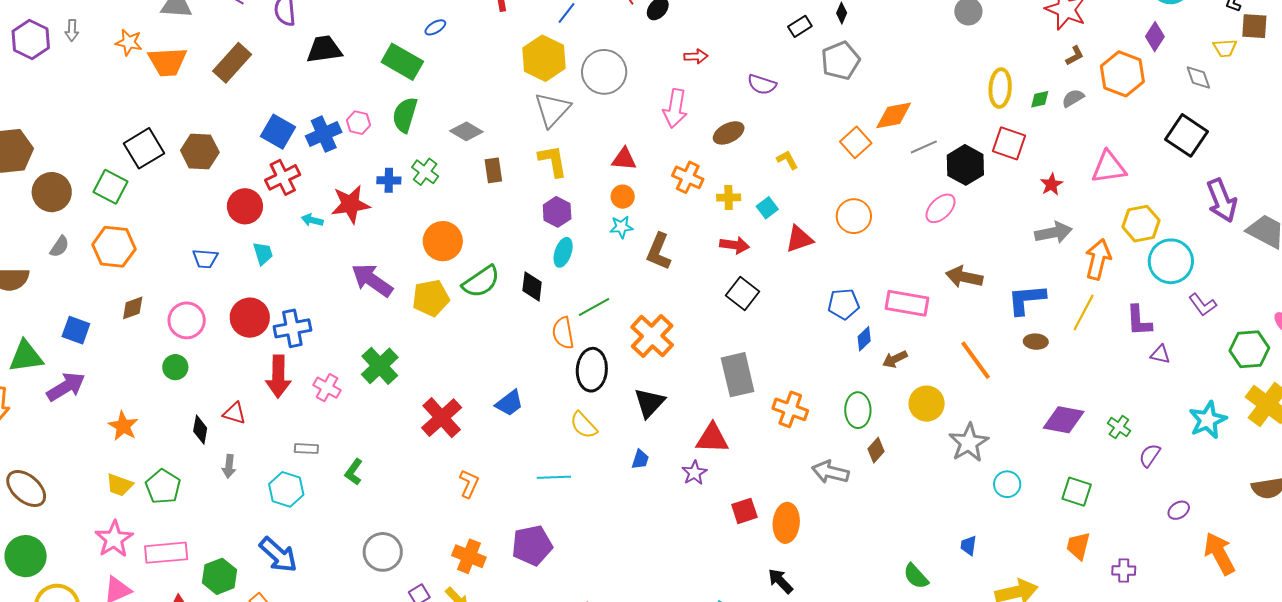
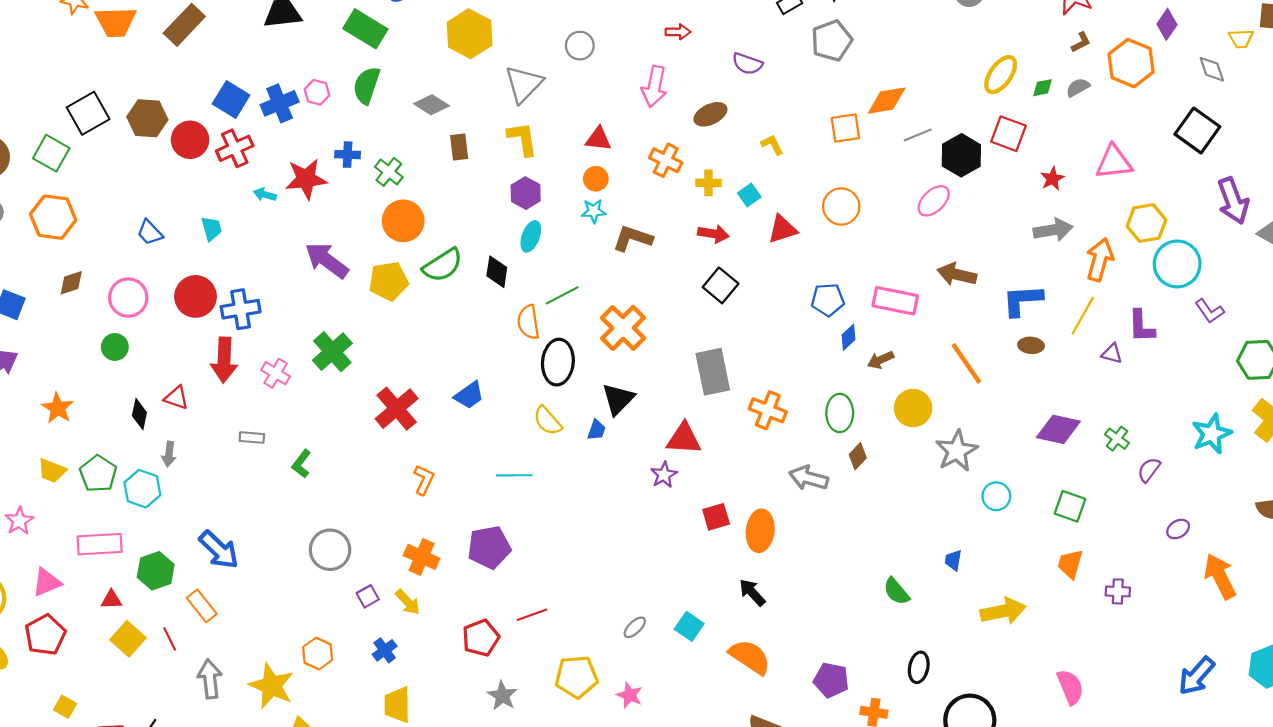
yellow hexagon: (544, 58) -> (470, 34), moved
gray circle: (604, 72) -> (580, 46), size x0.6
yellow ellipse: (1000, 88) -> (1001, 75), turned 30
orange square: (856, 142) -> (845, 128), turned 32
green cross: (425, 172) -> (389, 172), moved
red circle: (245, 206) -> (190, 140), moved
brown L-shape: (659, 252) -> (633, 238), turned 84
blue trapezoid: (205, 259) -> (150, 232), turned 40
purple triangle: (1160, 354) -> (1112, 354), moved
blue trapezoid: (640, 459) -> (596, 430), moved
cyan hexagon: (286, 489) -> (142, 489), moved
pink star: (114, 539) -> (19, 521), moved, size x0.7

